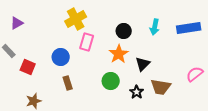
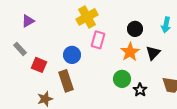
black triangle: (143, 64) -> (153, 53), moved
brown rectangle: (68, 83) -> (66, 81), moved, size x1.5
black star: (137, 92) -> (140, 90), moved

